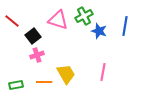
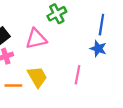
pink triangle: (58, 20) -> (36, 39), moved, turned -30
blue star: (99, 31) -> (98, 49), moved

